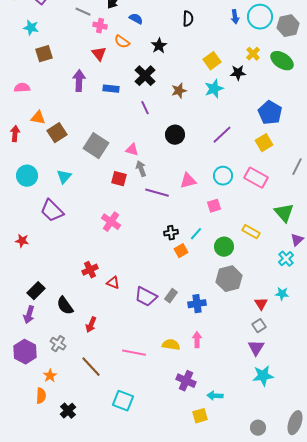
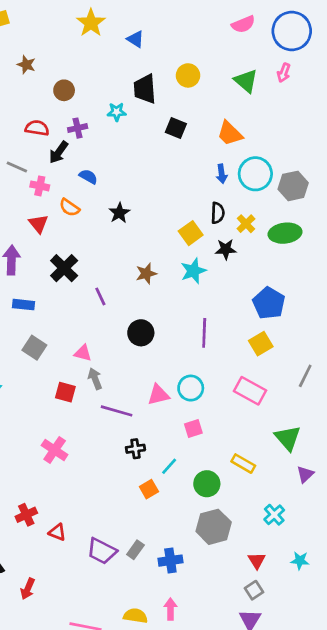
black semicircle: (188, 19) -> (218, 213), moved
green ellipse: (282, 61) -> (285, 233), turned -40
black cross: (145, 76) -> (64, 268), moved
blue rectangle: (111, 89) -> (24, 305), moved
purple line: (222, 135) -> (204, 333), turned -45
gray square: (96, 146) -> (34, 348), size x0.7
cyan circle: (223, 176) -> (191, 388), moved
black cross: (171, 233) -> (135, 449), moved
cyan cross: (286, 259) -> (274, 515), moved
cyan star: (282, 294) -> (300, 561), moved

